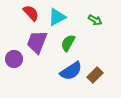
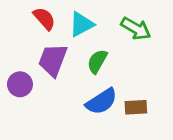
green arrow: (95, 20) -> (136, 29), size x1.5
brown rectangle: (95, 75) -> (136, 107), turned 42

